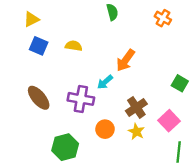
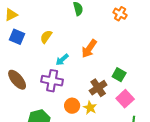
yellow semicircle: (74, 46) -> (46, 37), turned -64
cyan arrow: (105, 82) -> (62, 60), moved
green square: (180, 83) -> (119, 75), moved
yellow star: (136, 132) -> (90, 108), moved

